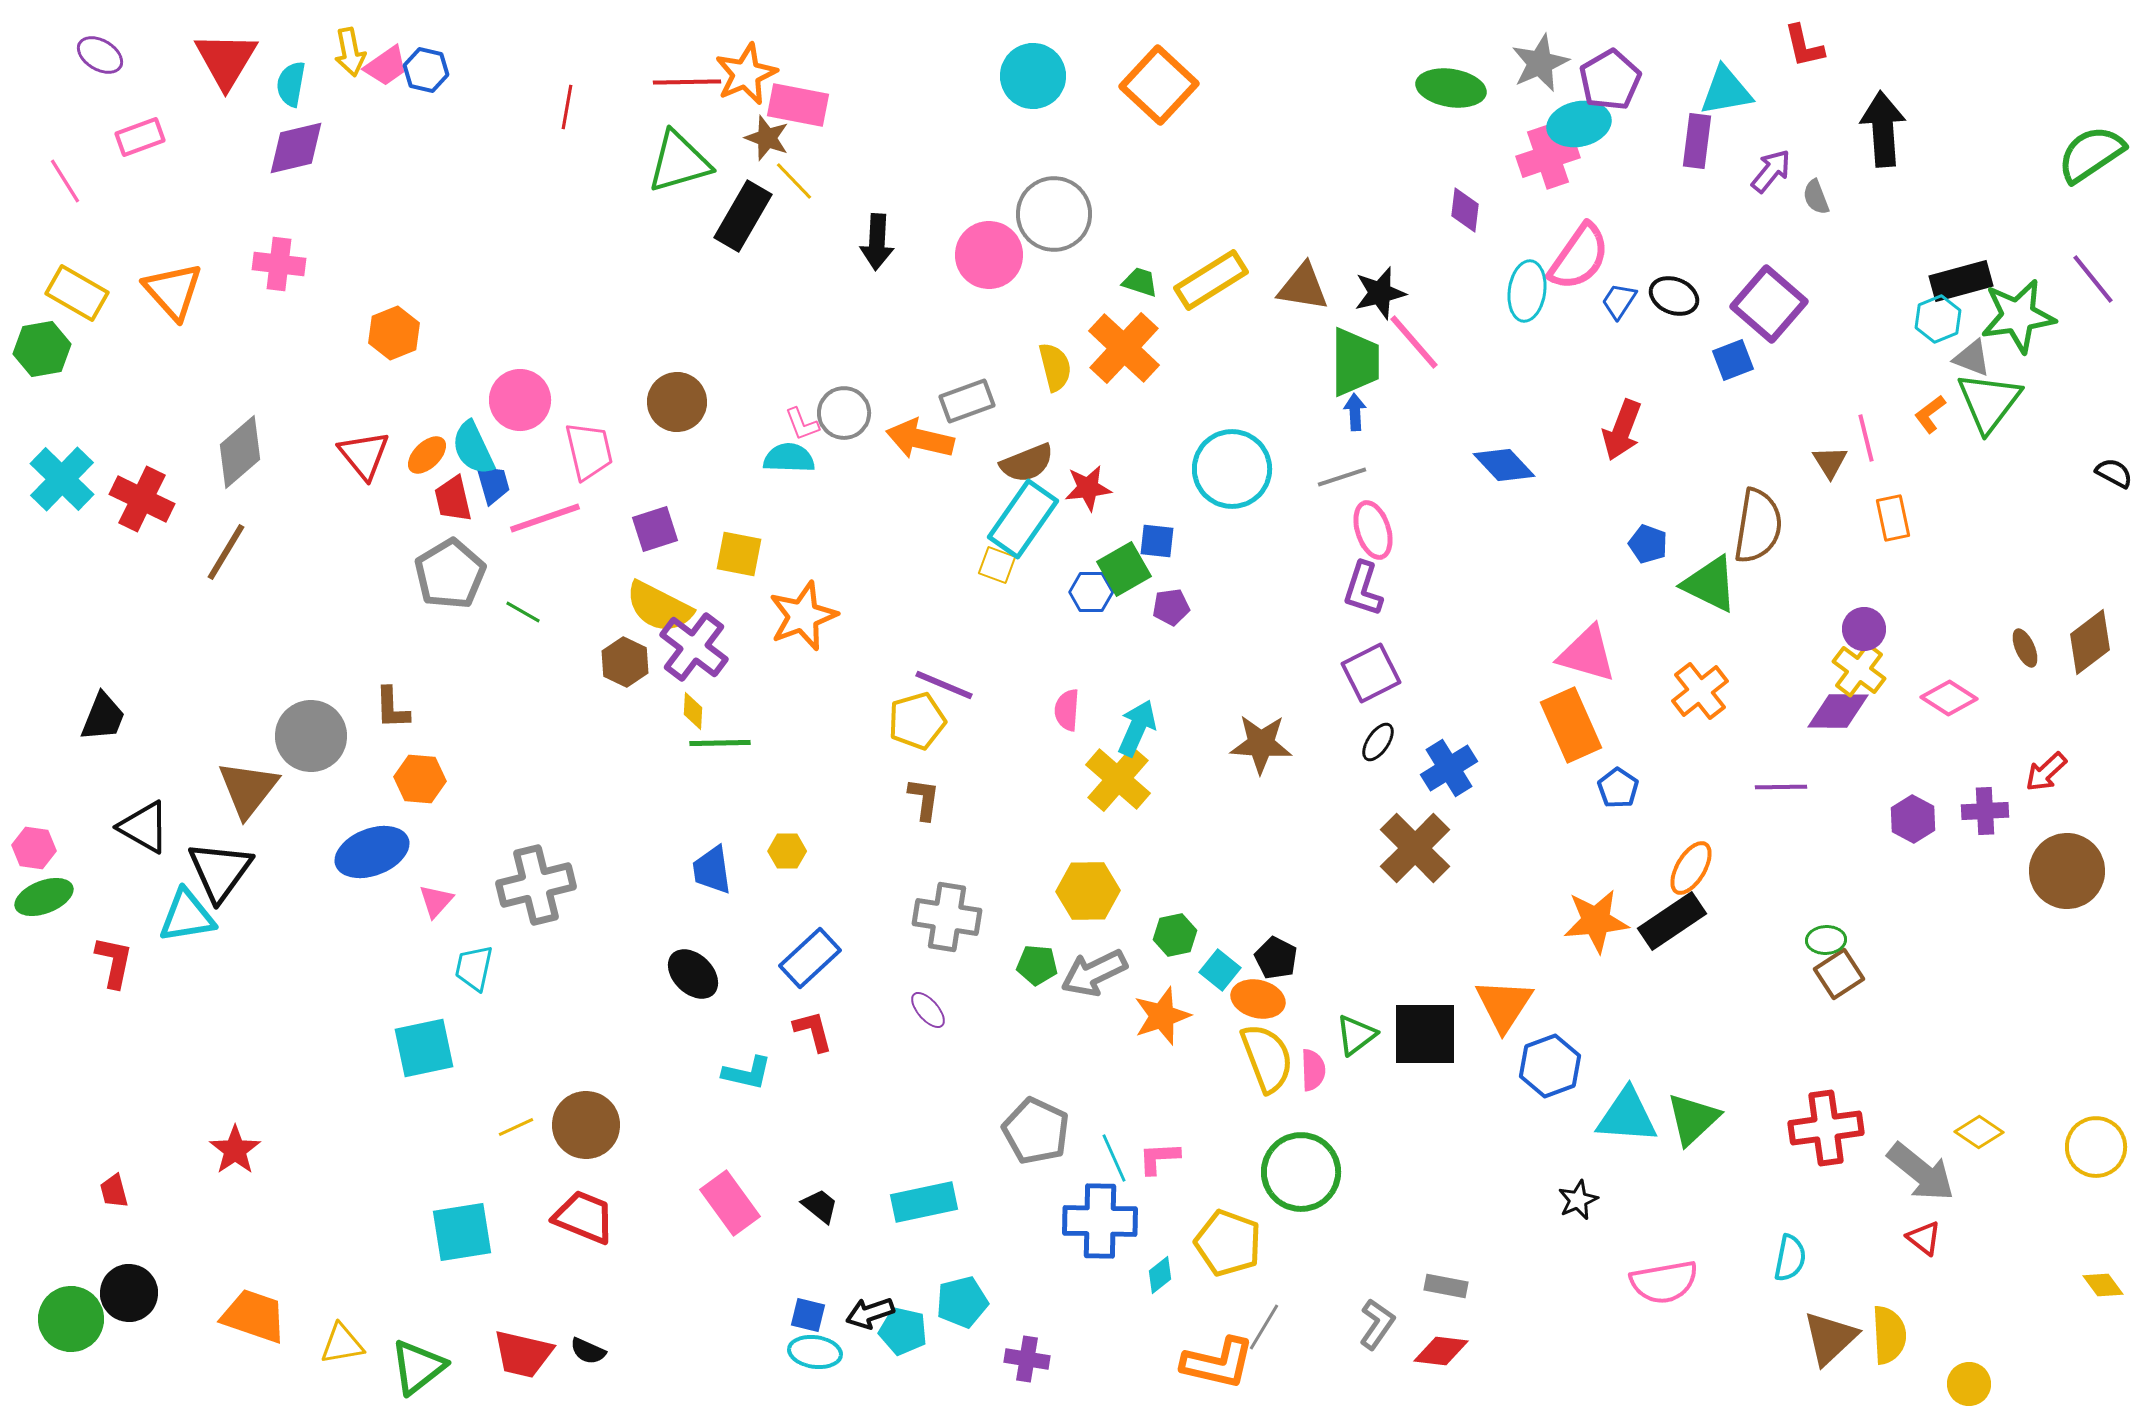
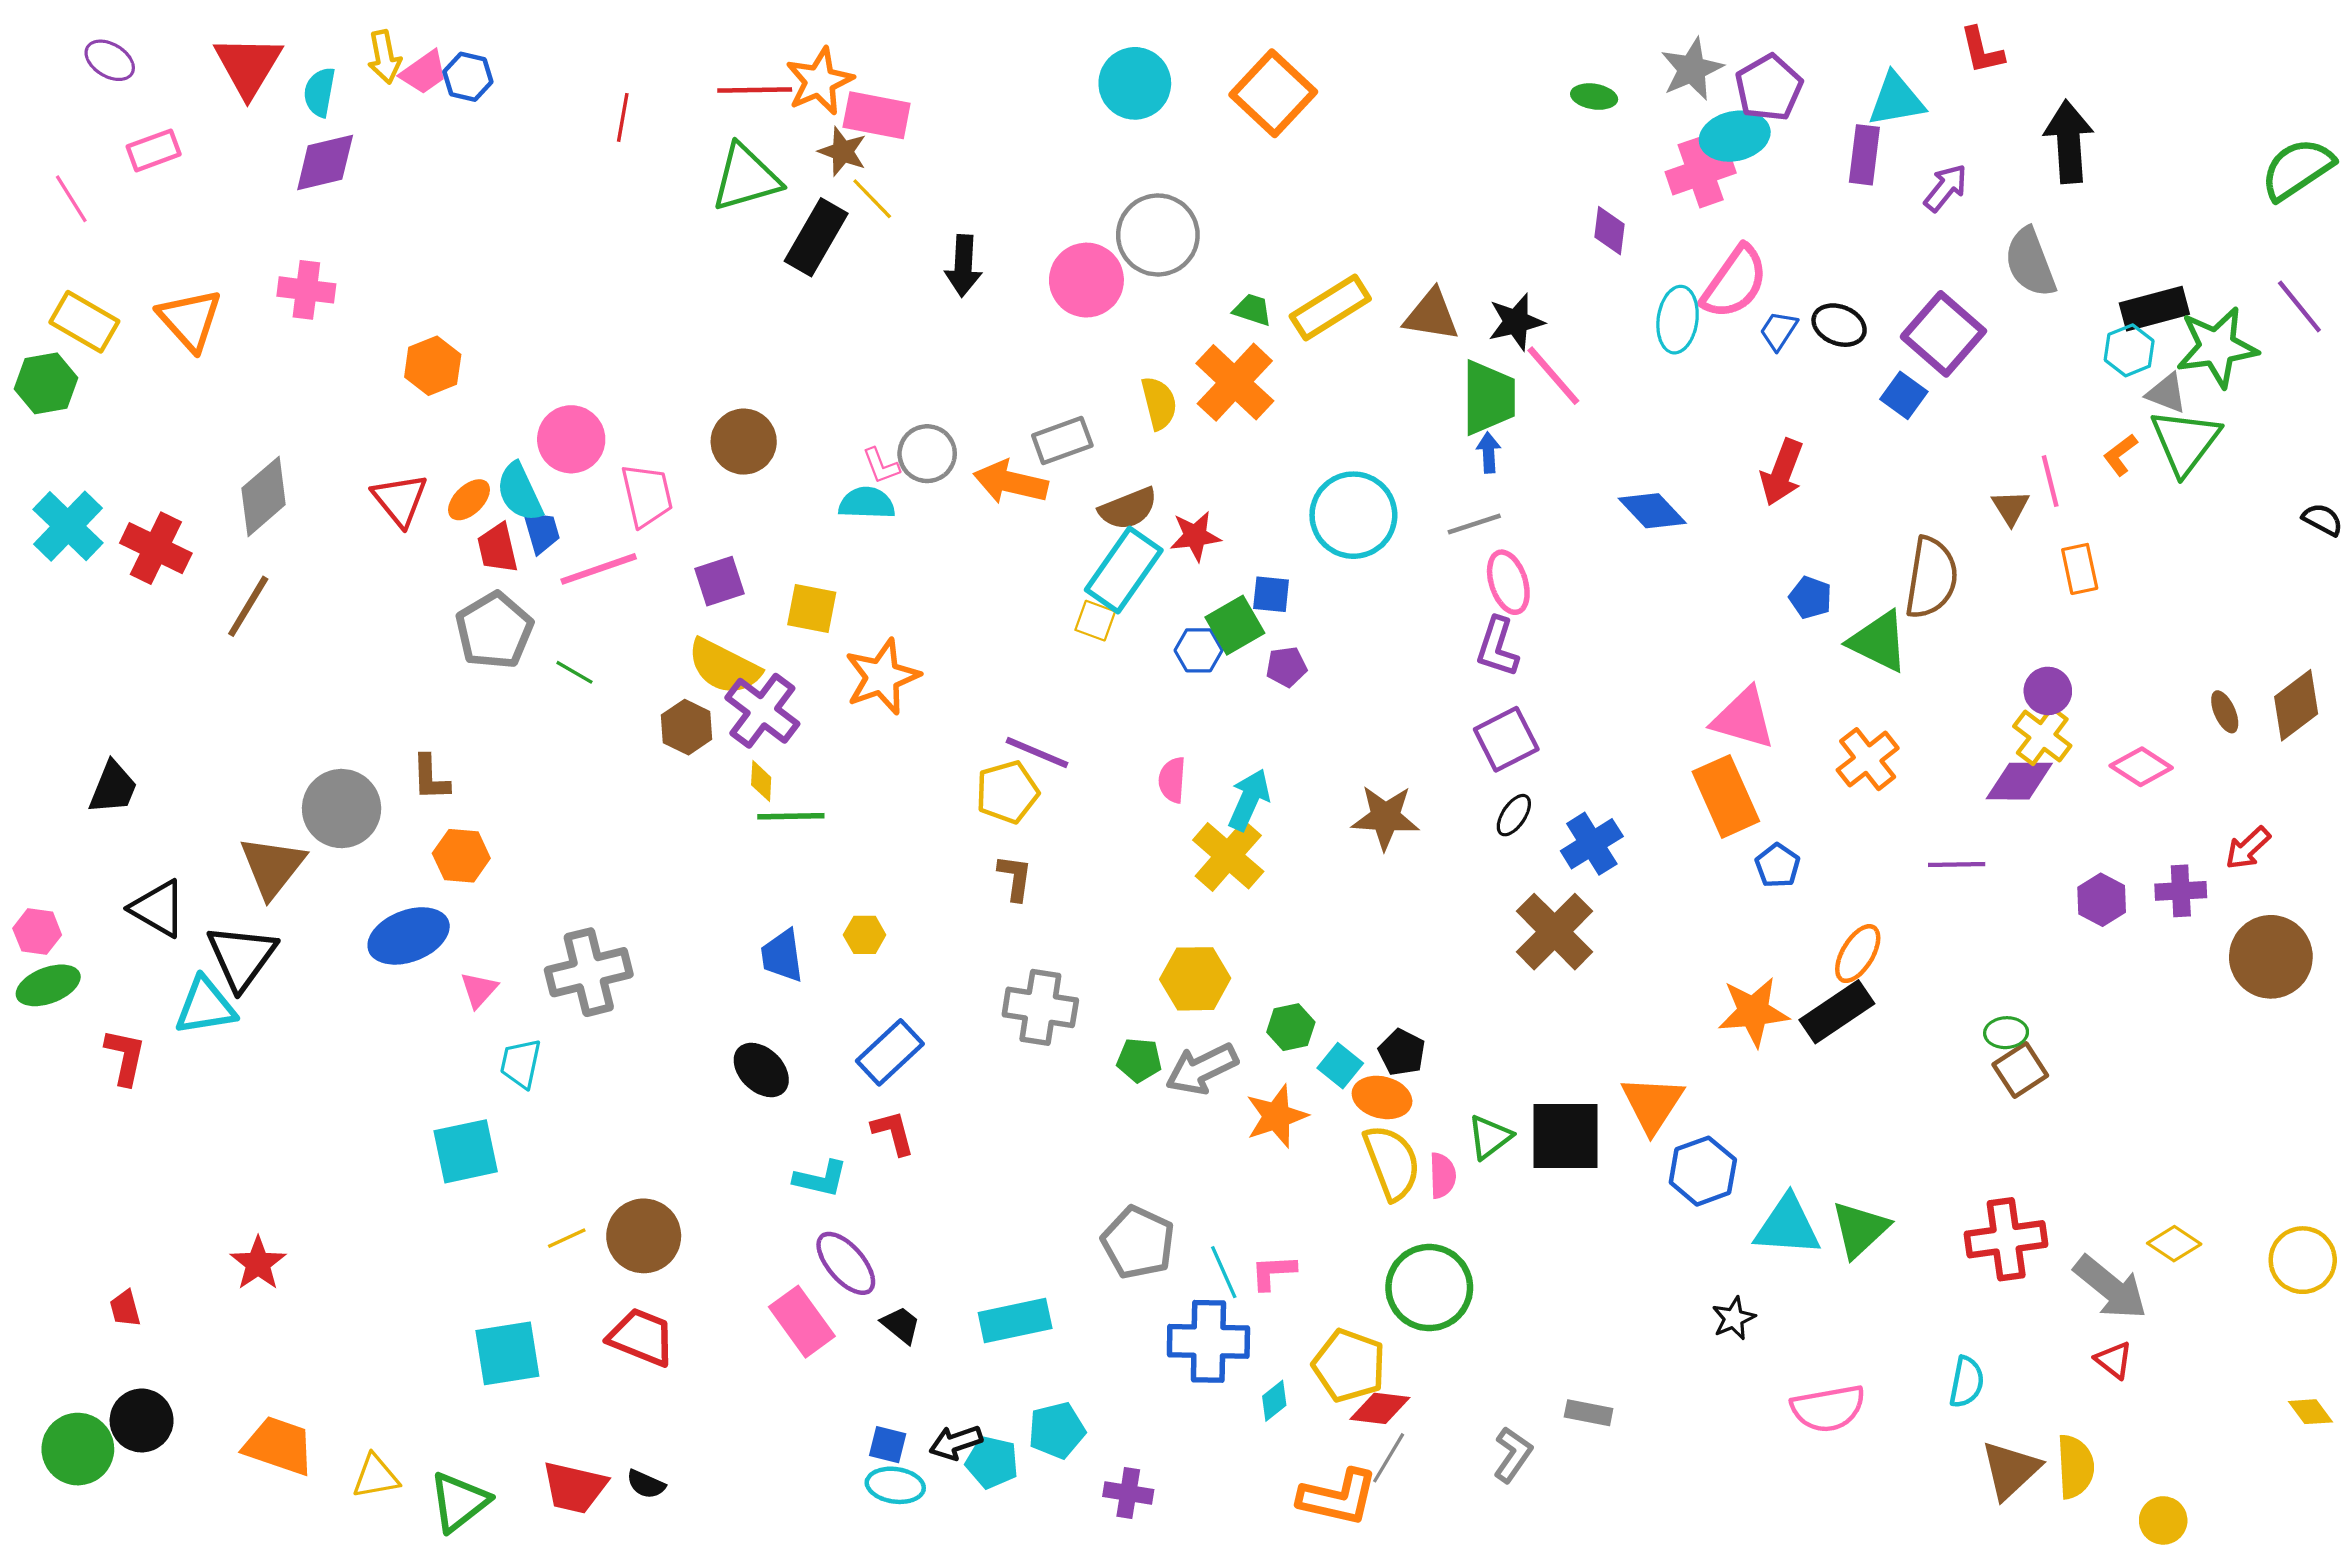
green ellipse: (1451, 88) -> (1594, 97), size x0.6
gray semicircle: (1816, 197) -> (2030, 262), moved, size x1.8
blue square: (1733, 360) -> (1904, 395), turned -33
purple ellipse: (928, 1010) -> (846, 1263), moved, size x1.6
red diamond: (1441, 1351) -> (1380, 1408), moved

